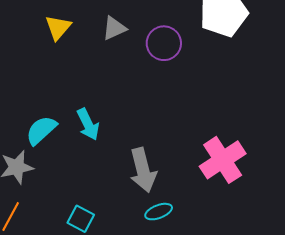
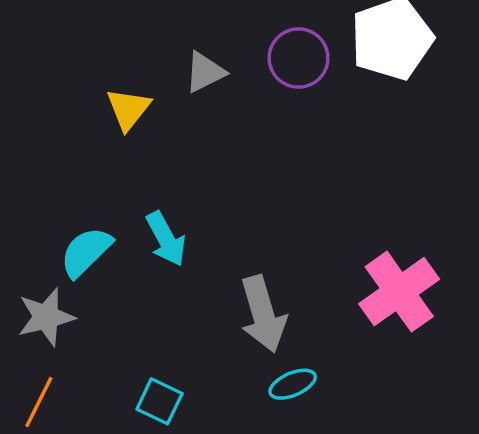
yellow triangle: (58, 27) -> (128, 109), moved
purple circle: (164, 43) -> (298, 58), moved

